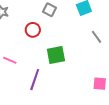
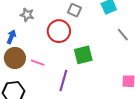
red circle: (33, 30) -> (59, 31), size x1.5

